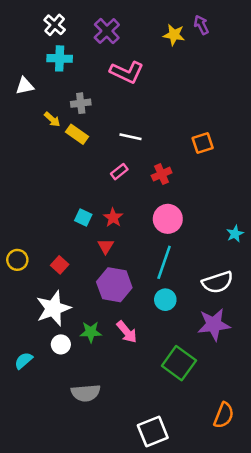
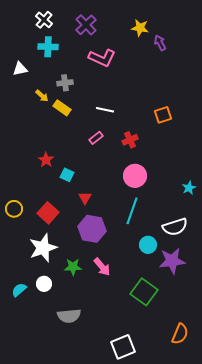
purple arrow: (201, 25) -> (160, 43), moved
red star: (113, 218) -> (46, 160), moved
red square: (60, 265) -> (48, 213), size x1.5
cyan circle: (165, 300) -> (148, 245), moved
white circle: (61, 344) -> (44, 284), moved

